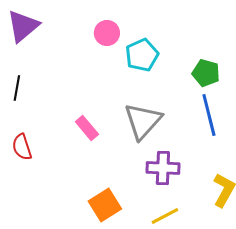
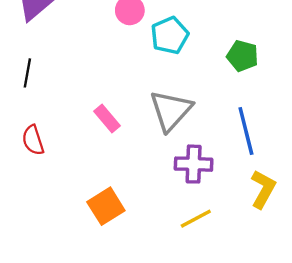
blue line: (209, 115) -> (246, 131), moved
orange square: (105, 205) -> (106, 206), moved

